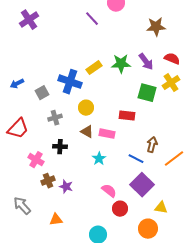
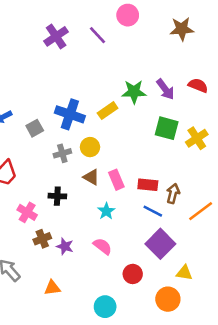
purple cross: (29, 20) -> (56, 36), moved
brown star: (156, 27) -> (182, 29), moved
yellow rectangle: (94, 68) -> (108, 111), moved
yellow cross: (171, 83) -> (197, 138), moved
red rectangle: (127, 116) -> (148, 185), moved
gray cross: (55, 118) -> (62, 153), moved
pink rectangle: (107, 134) -> (116, 180), turned 56
pink semicircle: (109, 191) -> (103, 246), moved

